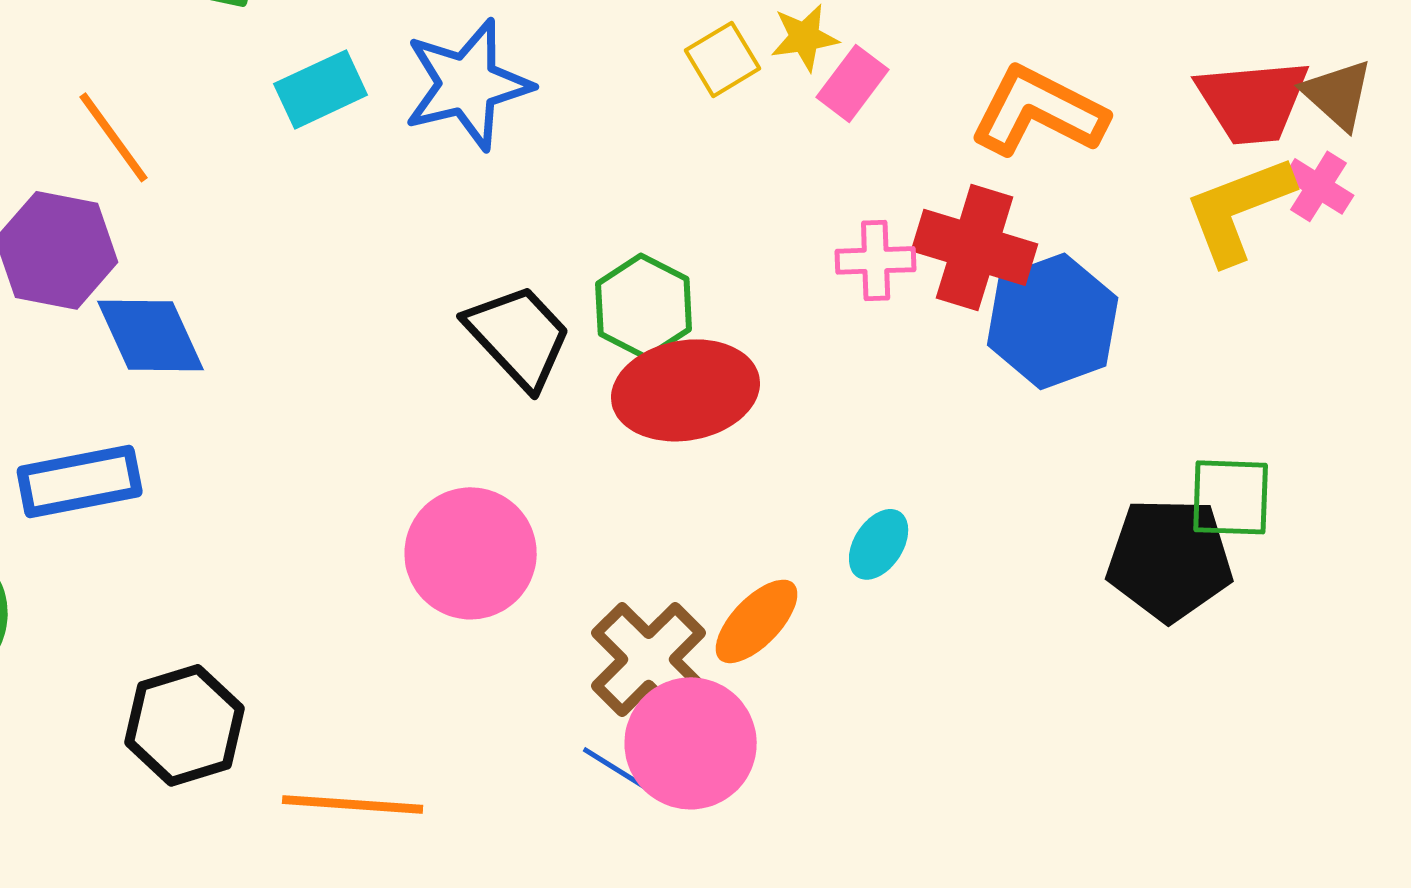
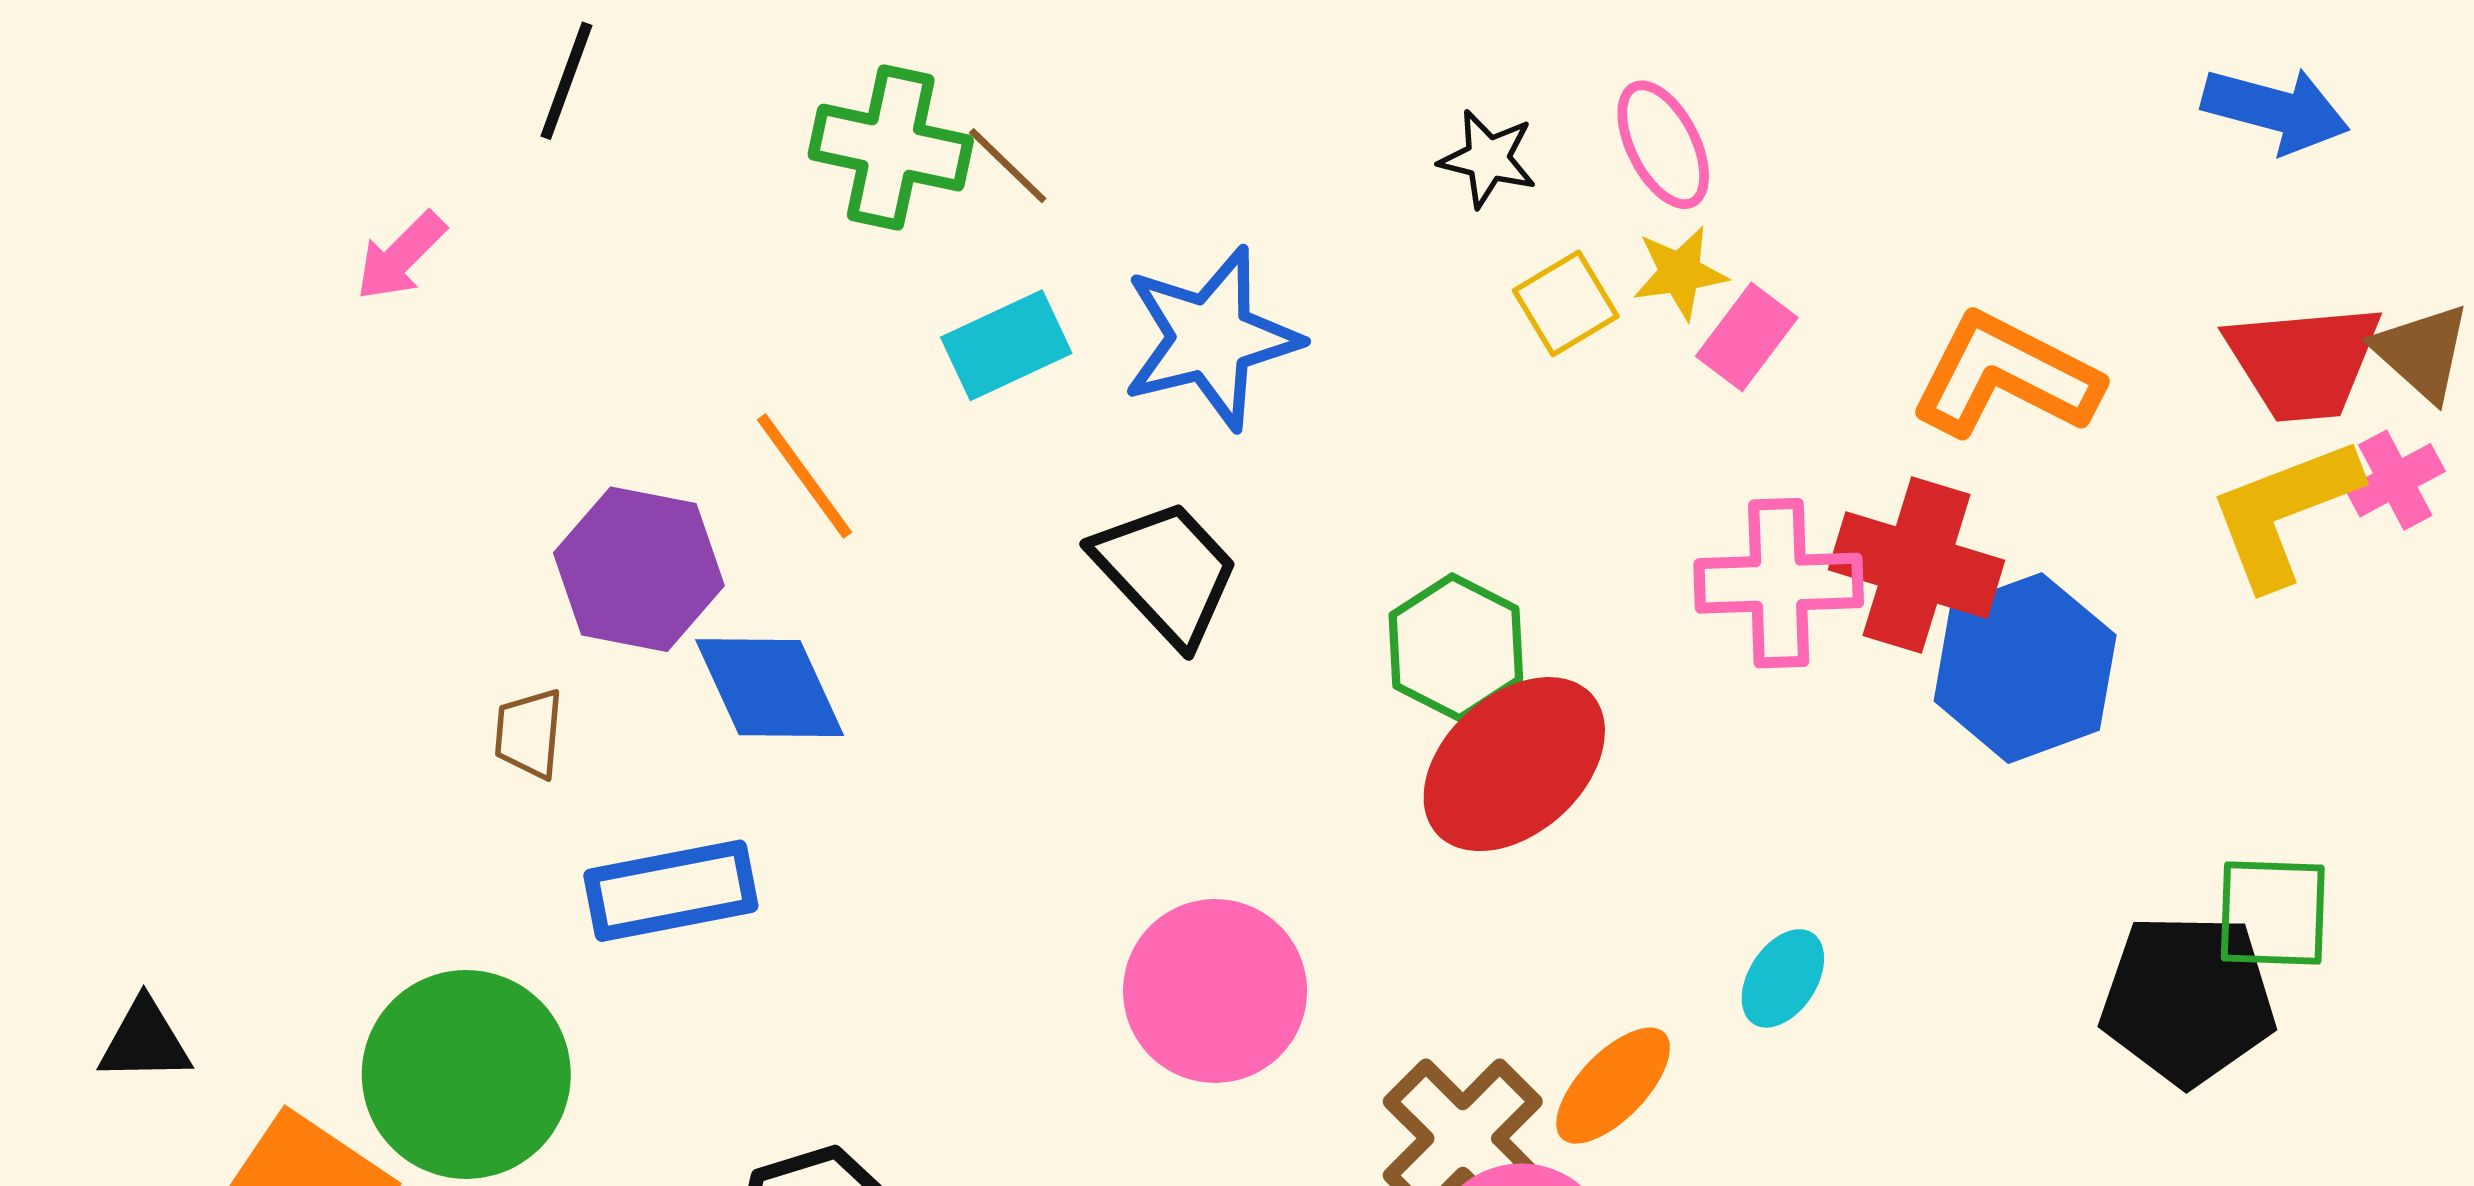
orange line: (114, 137) -> (804, 476), moved
pink cross: (1319, 186) -> (2395, 480), turned 30
pink cross: (876, 260) -> (1779, 583), size x1.5
black trapezoid: (519, 336) -> (1166, 572), moved
red ellipse: (686, 390) -> (1514, 764), turned -32

